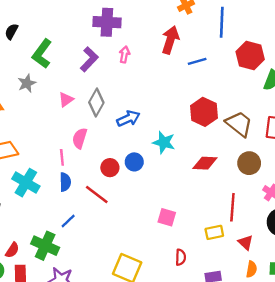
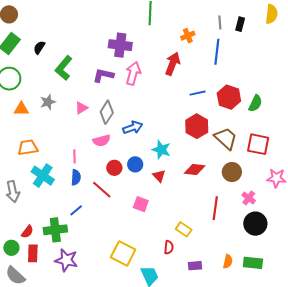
pink arrow: (124, 54) -> (133, 73), size x1.6
red hexagon: (250, 55) -> (229, 97), moved
purple L-shape: (89, 59) -> (103, 75), turned -125
blue line: (197, 61) -> (198, 93), moved
gray star: (27, 83) -> (48, 102), moved
pink semicircle: (80, 138) -> (102, 141), moved, turned -126
pink square: (167, 217) -> (141, 204), moved
yellow rectangle: (214, 232) -> (184, 229), moved, turned 42
red triangle: (246, 243) -> (159, 176), moved
green cross: (45, 246) -> (55, 230), turned -35

